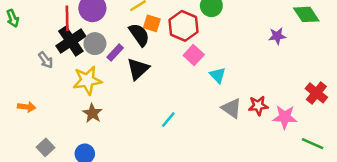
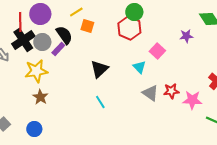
red hexagon: (184, 26) -> (129, 28), moved
black semicircle: (139, 35) -> (64, 35), moved
pink square: (194, 55) -> (157, 51), moved
black triangle: (138, 69) -> (99, 69), moved
cyan line: (168, 120) -> (100, 102), turned -72

